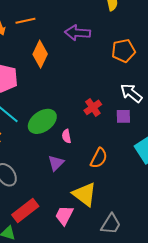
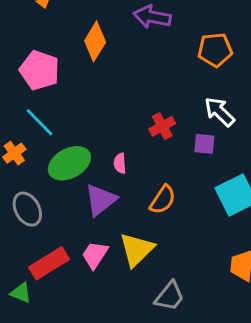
green ellipse: (42, 121) -> (69, 163), moved
purple triangle: (56, 163) -> (101, 200), size x1.4
yellow triangle: (85, 194) -> (137, 249), turned 32
pink trapezoid: (64, 215) -> (95, 255), moved

